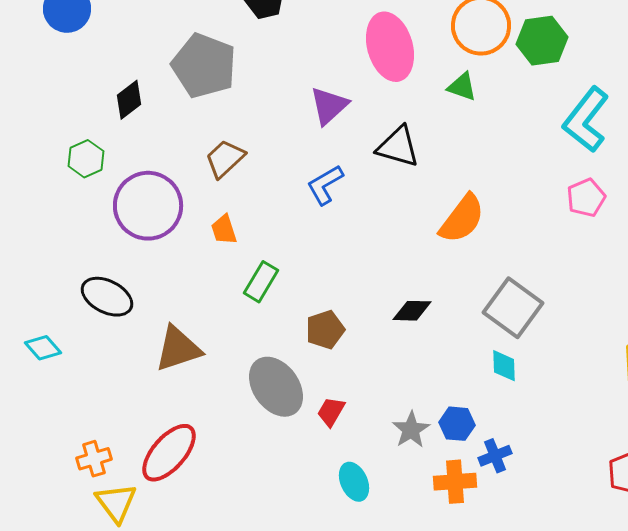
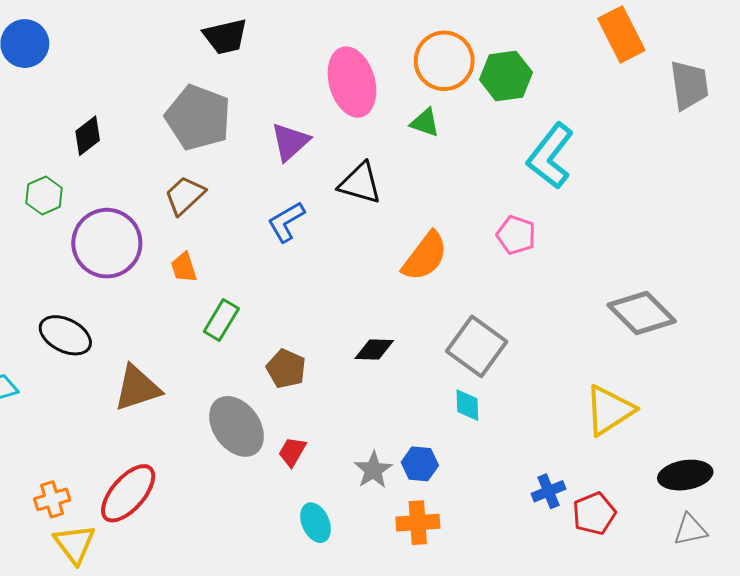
gray pentagon: (204, 66) -> (198, 117), moved
pink pentagon: (586, 198) -> (516, 235), moved, turned -30
brown pentagon: (325, 330) -> (286, 369), turned -30
blue cross: (495, 456) -> (548, 491), moved

